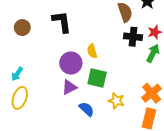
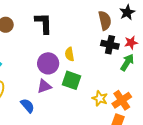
yellow star: (116, 101) -> (100, 98), moved
blue semicircle: (87, 109) -> (27, 106), moved

